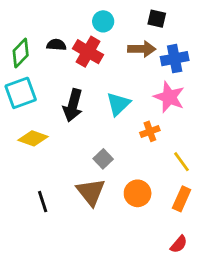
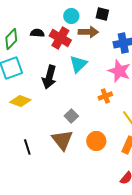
black square: (157, 19) -> (102, 14), moved
brown arrow: (142, 49) -> (88, 32), moved
cyan triangle: (118, 104) -> (78, 64), moved

